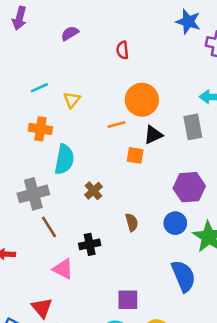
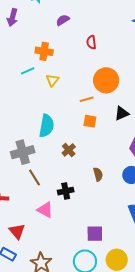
purple semicircle: (70, 33) -> (63, 20), moved
orange cross: (40, 129) -> (44, 51), moved
black triangle: (153, 135) -> (122, 113), moved
orange square: (135, 155) -> (90, 121), moved
red triangle: (42, 308) -> (17, 231), moved

